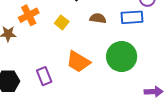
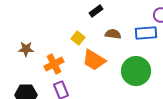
orange cross: (29, 15) -> (54, 64), moved
orange trapezoid: (78, 62) -> (94, 60), moved

